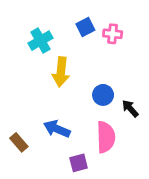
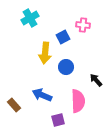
blue square: (85, 27) -> (63, 37), moved
cyan cross: (41, 41) -> (30, 18), moved
blue circle: (103, 95) -> (66, 67), moved

